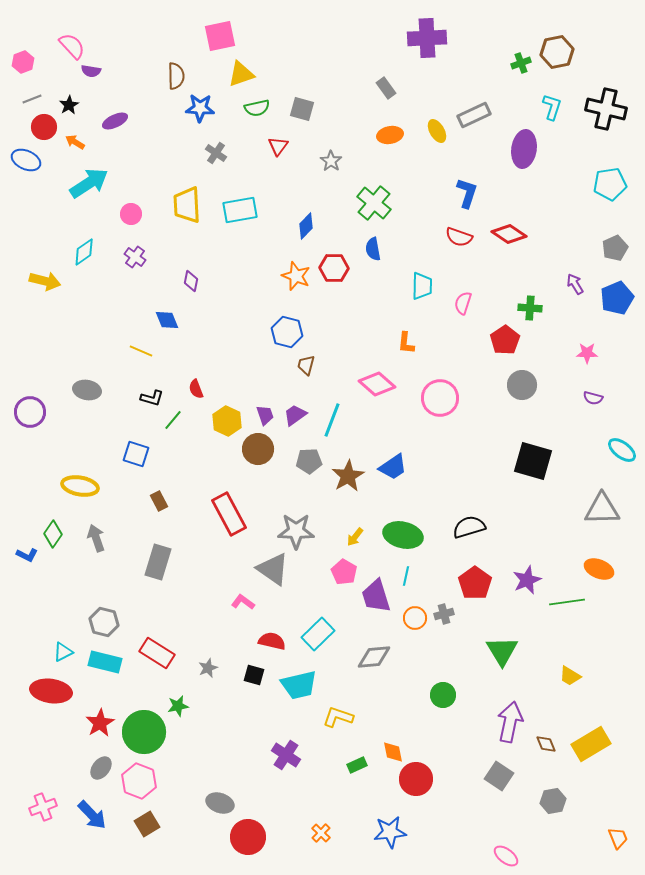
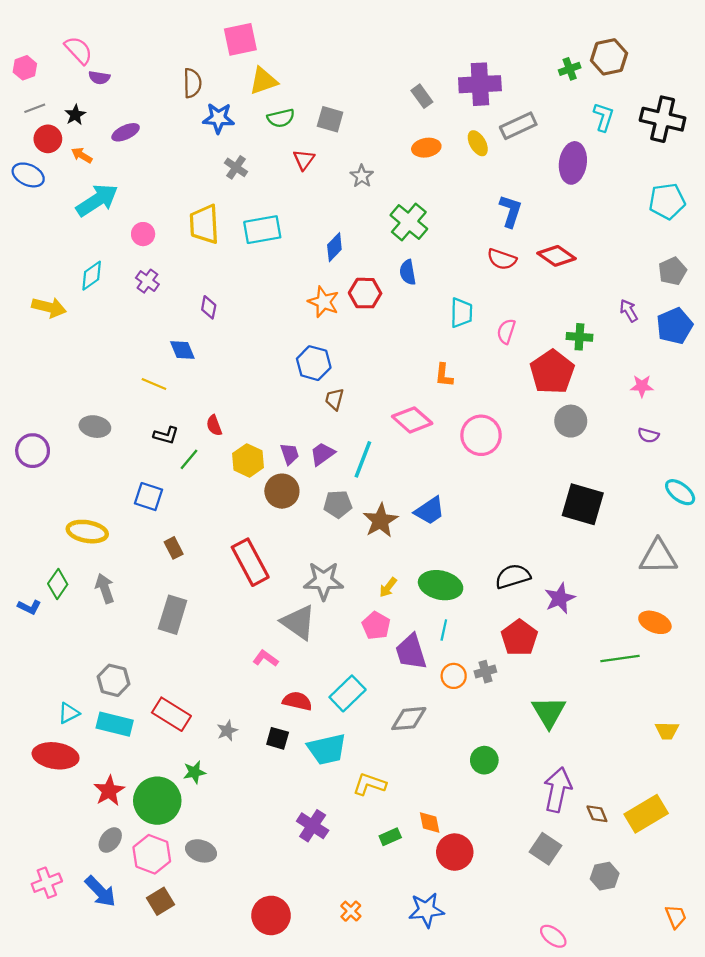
purple cross: (427, 38) -> (480, 84), moved
red pentagon: (505, 340) -> (552, 372), size x1.4
purple star: (527, 580) -> (560, 598), moved
yellow trapezoid: (570, 676) -> (667, 731), moved, turned -30
gray ellipse: (220, 803) -> (201, 851), moved

